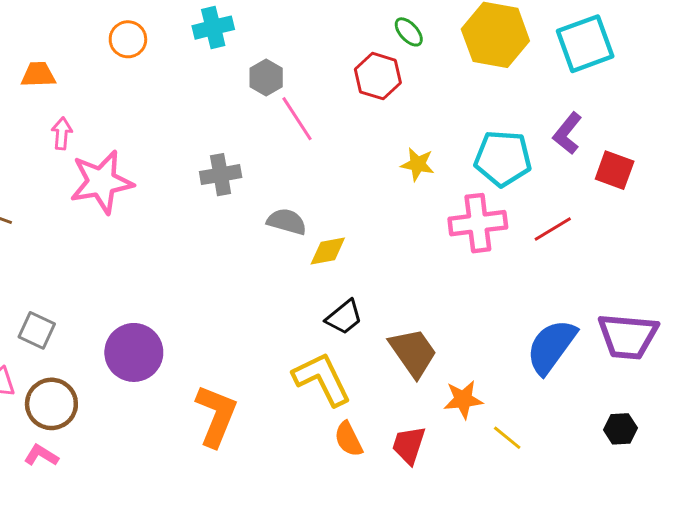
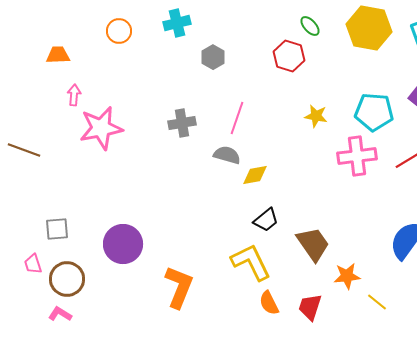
pink line: (297, 119) -> (237, 118), moved, turned 52
gray square: (37, 330) -> (57, 229), turned -30

